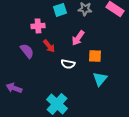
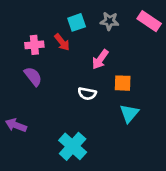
pink cross: (38, 26) -> (34, 45), moved
red arrow: (49, 46) -> (62, 42), moved

